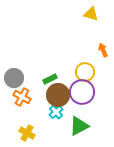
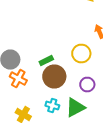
purple circle: (82, 92) -> (87, 84), moved, size x0.6
cyan cross: (56, 112) -> (52, 106), moved, turned -32

